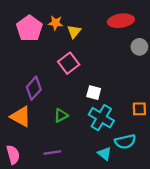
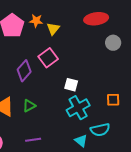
purple diamond: (34, 88) -> (24, 71), moved
green triangle: (61, 115) -> (29, 106), moved
cyan cross: (101, 118) -> (78, 108), turned 30

